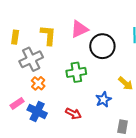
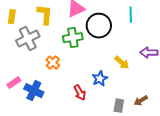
green cross: (76, 72) -> (73, 38), moved
orange cross: (38, 83) -> (53, 63), moved
red arrow: (73, 114) -> (80, 93), moved, turned 35

